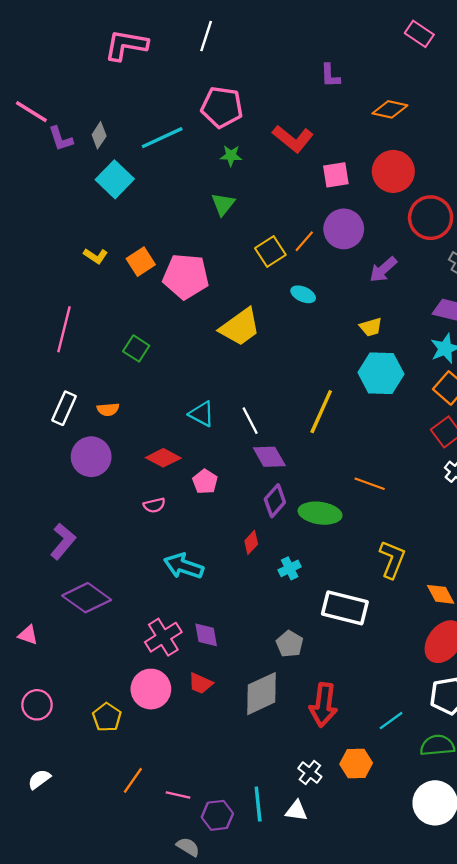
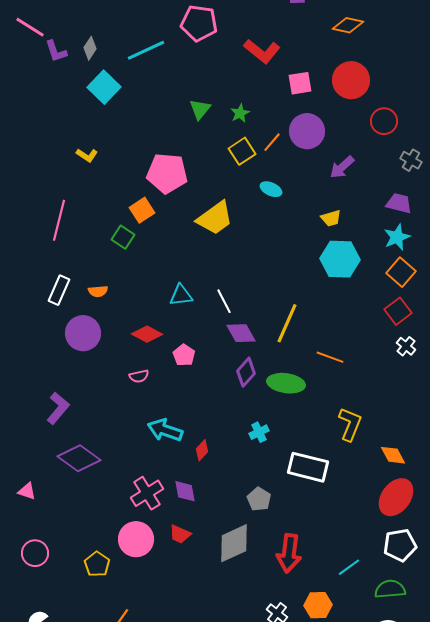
green star: (231, 156) -> (240, 113), moved, turned -30
red circle: (431, 218) -> (384, 121), size x0.7
orange square: (141, 262) -> (142, 210), moved
yellow line: (321, 412) -> (287, 323), moved
cyan triangle: (202, 414) -> (181, 295), turned -35
red diamond: (251, 542) -> (202, 450), moved

